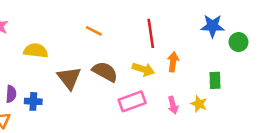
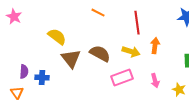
orange line: (94, 31) -> (98, 13), moved
yellow semicircle: (36, 51) -> (57, 37), moved, turned 30
yellow star: (199, 104) -> (179, 90), moved

